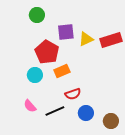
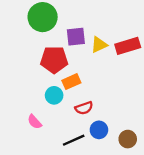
green circle: (37, 15) -> (43, 17), size x1.6
red pentagon: (47, 52) -> (54, 60), turned -30
cyan circle: (35, 75) -> (54, 95), moved
black line: (55, 111) -> (74, 140), moved

